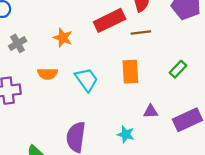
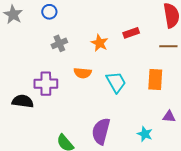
red rectangle: (110, 20) -> (131, 33), moved, size x0.6

